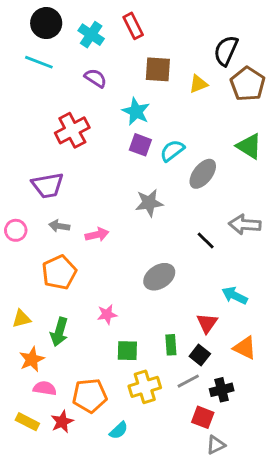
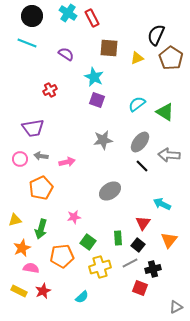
cyan cross: (91, 35) -> (68, 13), moved
red cross: (72, 130) -> (50, 90), size x0.6
green triangle: (249, 146) -> (165, 112), moved
cyan semicircle: (172, 151) -> (137, 104), moved
gray ellipse: (203, 174) -> (140, 142), moved
pink circle: (16, 230) -> (20, 159), moved
orange triangle: (245, 348) -> (169, 240), turned 42
green square: (127, 351) -> (88, 242), turned 35
orange pentagon: (90, 396) -> (62, 256), moved
gray triangle: (216, 445) -> (176, 307), moved

